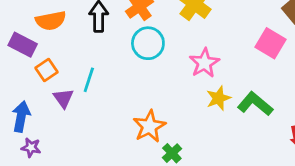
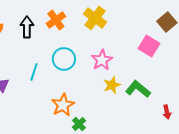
cyan circle: (148, 43) -> (64, 59), moved
cyan line: (89, 80) -> (34, 72), moved

